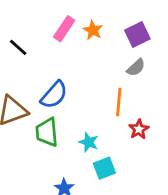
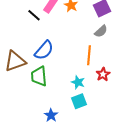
black line: (18, 47) -> (34, 15), moved
cyan star: (89, 142) -> (78, 82), moved

